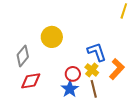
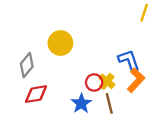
blue L-shape: (97, 52) -> (129, 60), moved
red circle: (73, 74) -> (94, 82), moved

